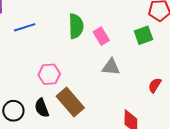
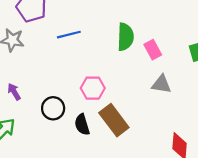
black circle: (13, 111) -> (53, 108), moved

